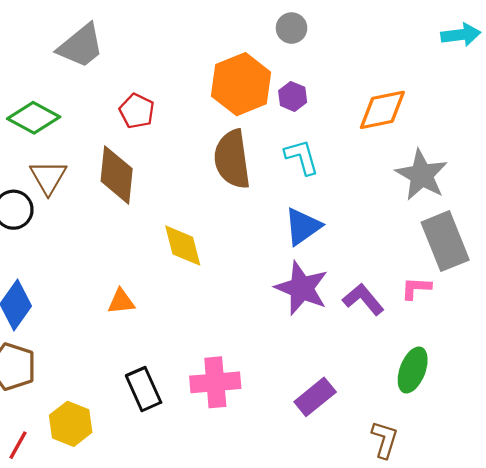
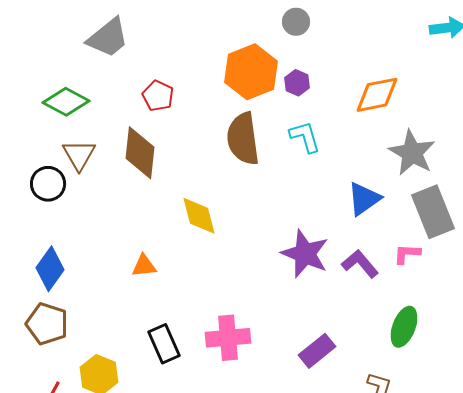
blue triangle: (303, 226) -> (364, 199), moved

